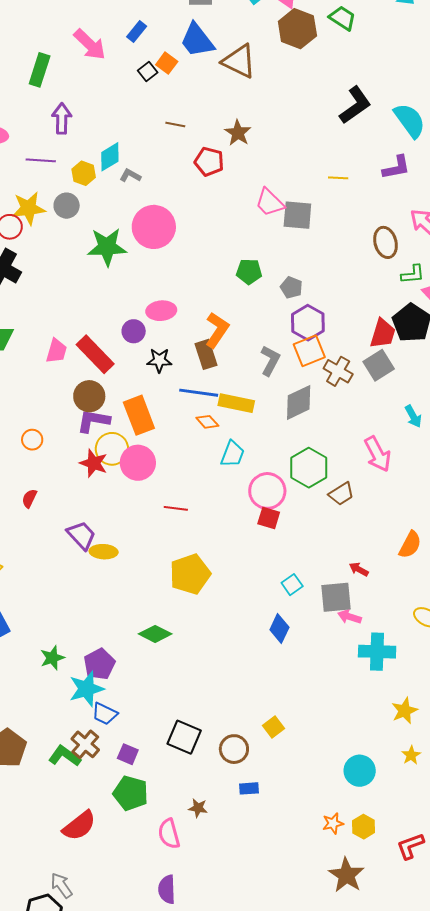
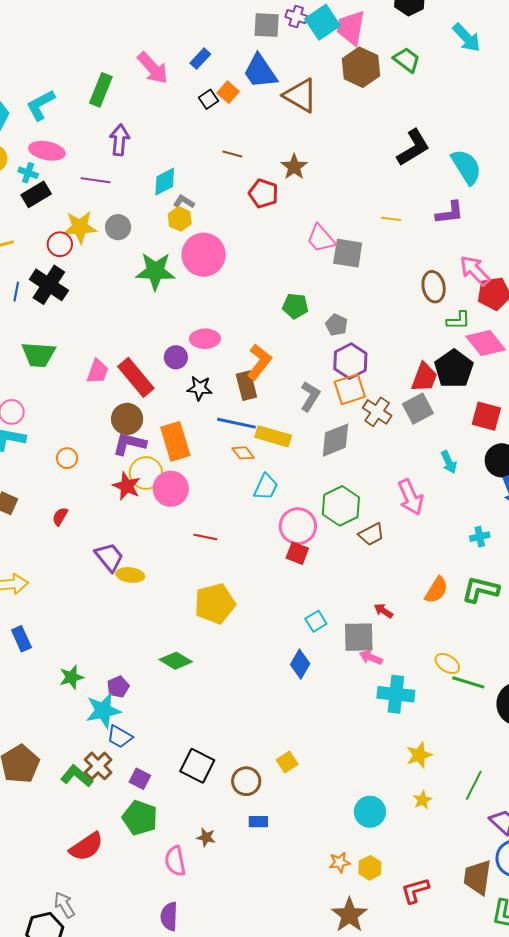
yellow hexagon: (84, 173) -> (180, 219), moved
purple pentagon: (99, 664) -> (118, 687), size x0.7

